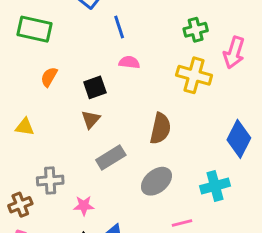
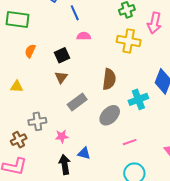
cyan cross: (215, 186) -> (138, 99), moved

